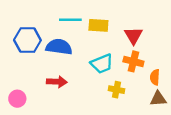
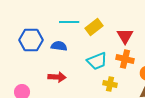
yellow rectangle: (98, 25) -> (94, 27), turned -42
blue semicircle: (59, 47) -> (59, 46), size x0.7

